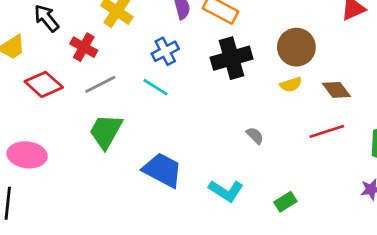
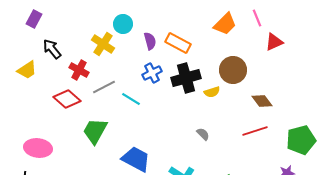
blue cross: (165, 51) -> (152, 73), moved
red diamond: (44, 84) -> (67, 99), moved
gray line: (100, 84) -> (104, 87), moved
yellow semicircle: (291, 84) -> (212, 92), moved

